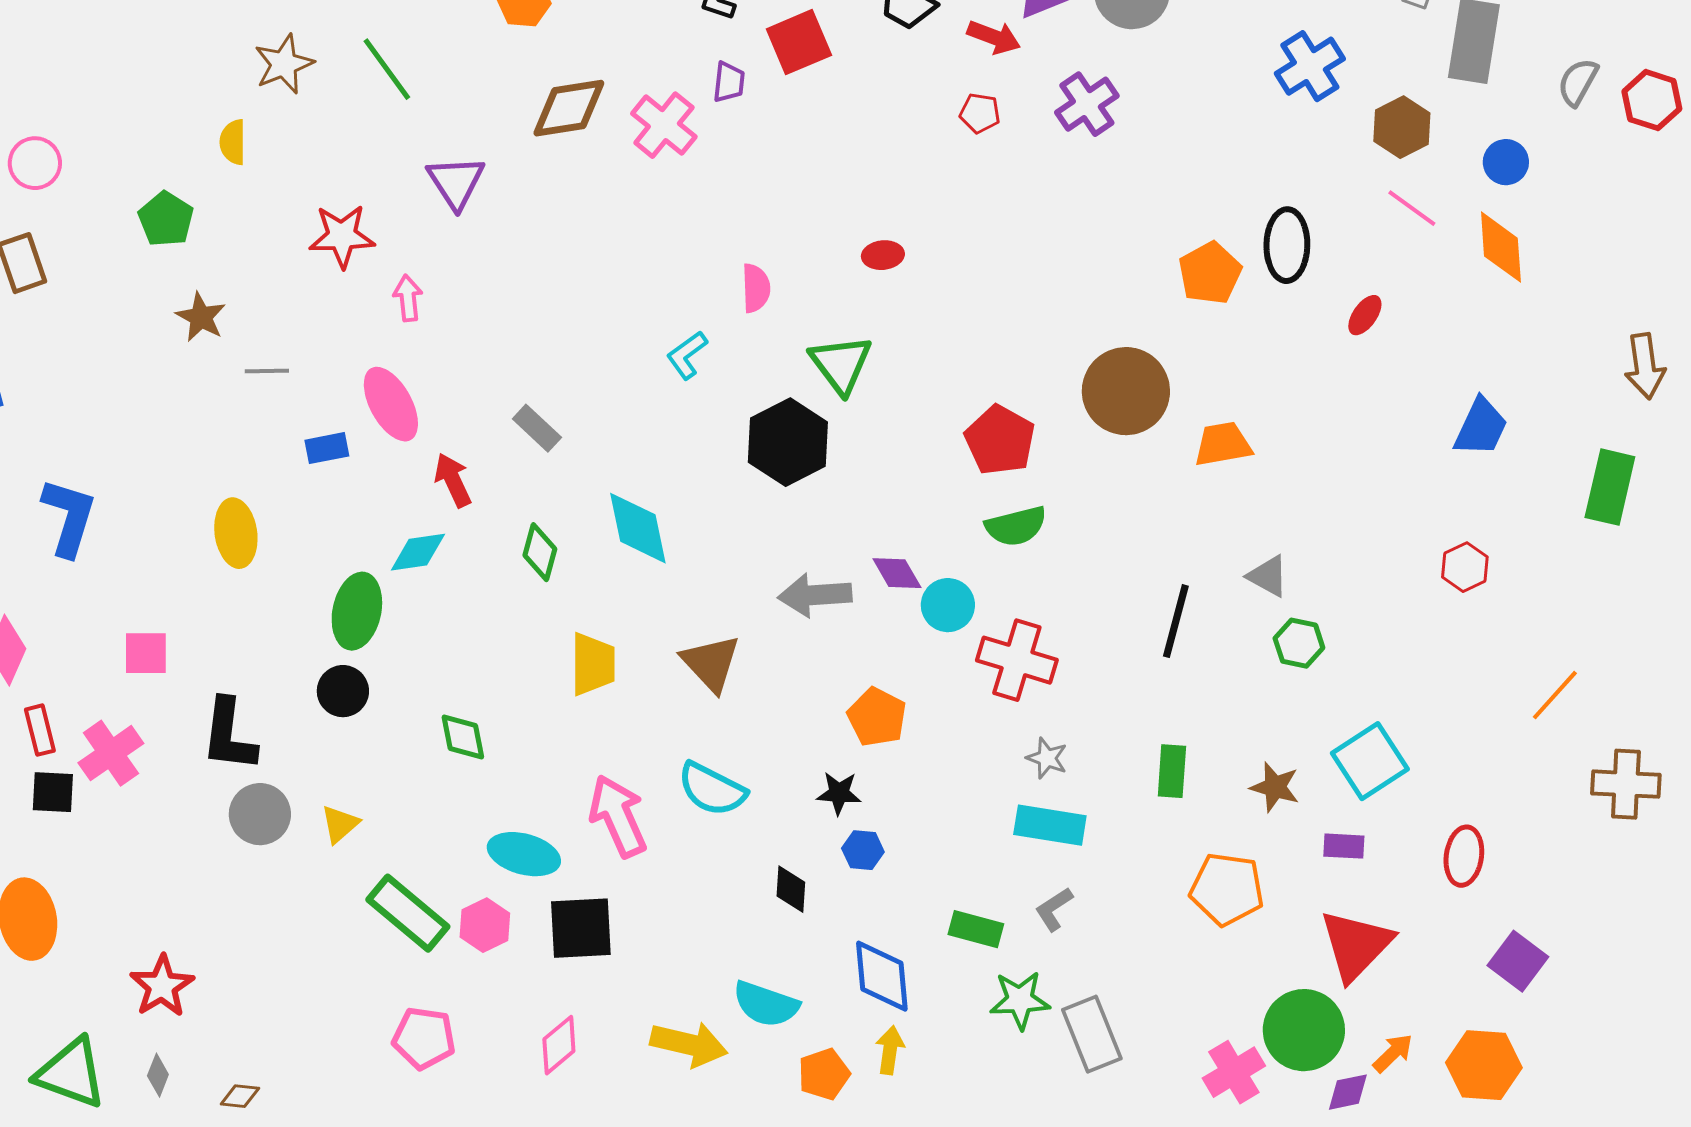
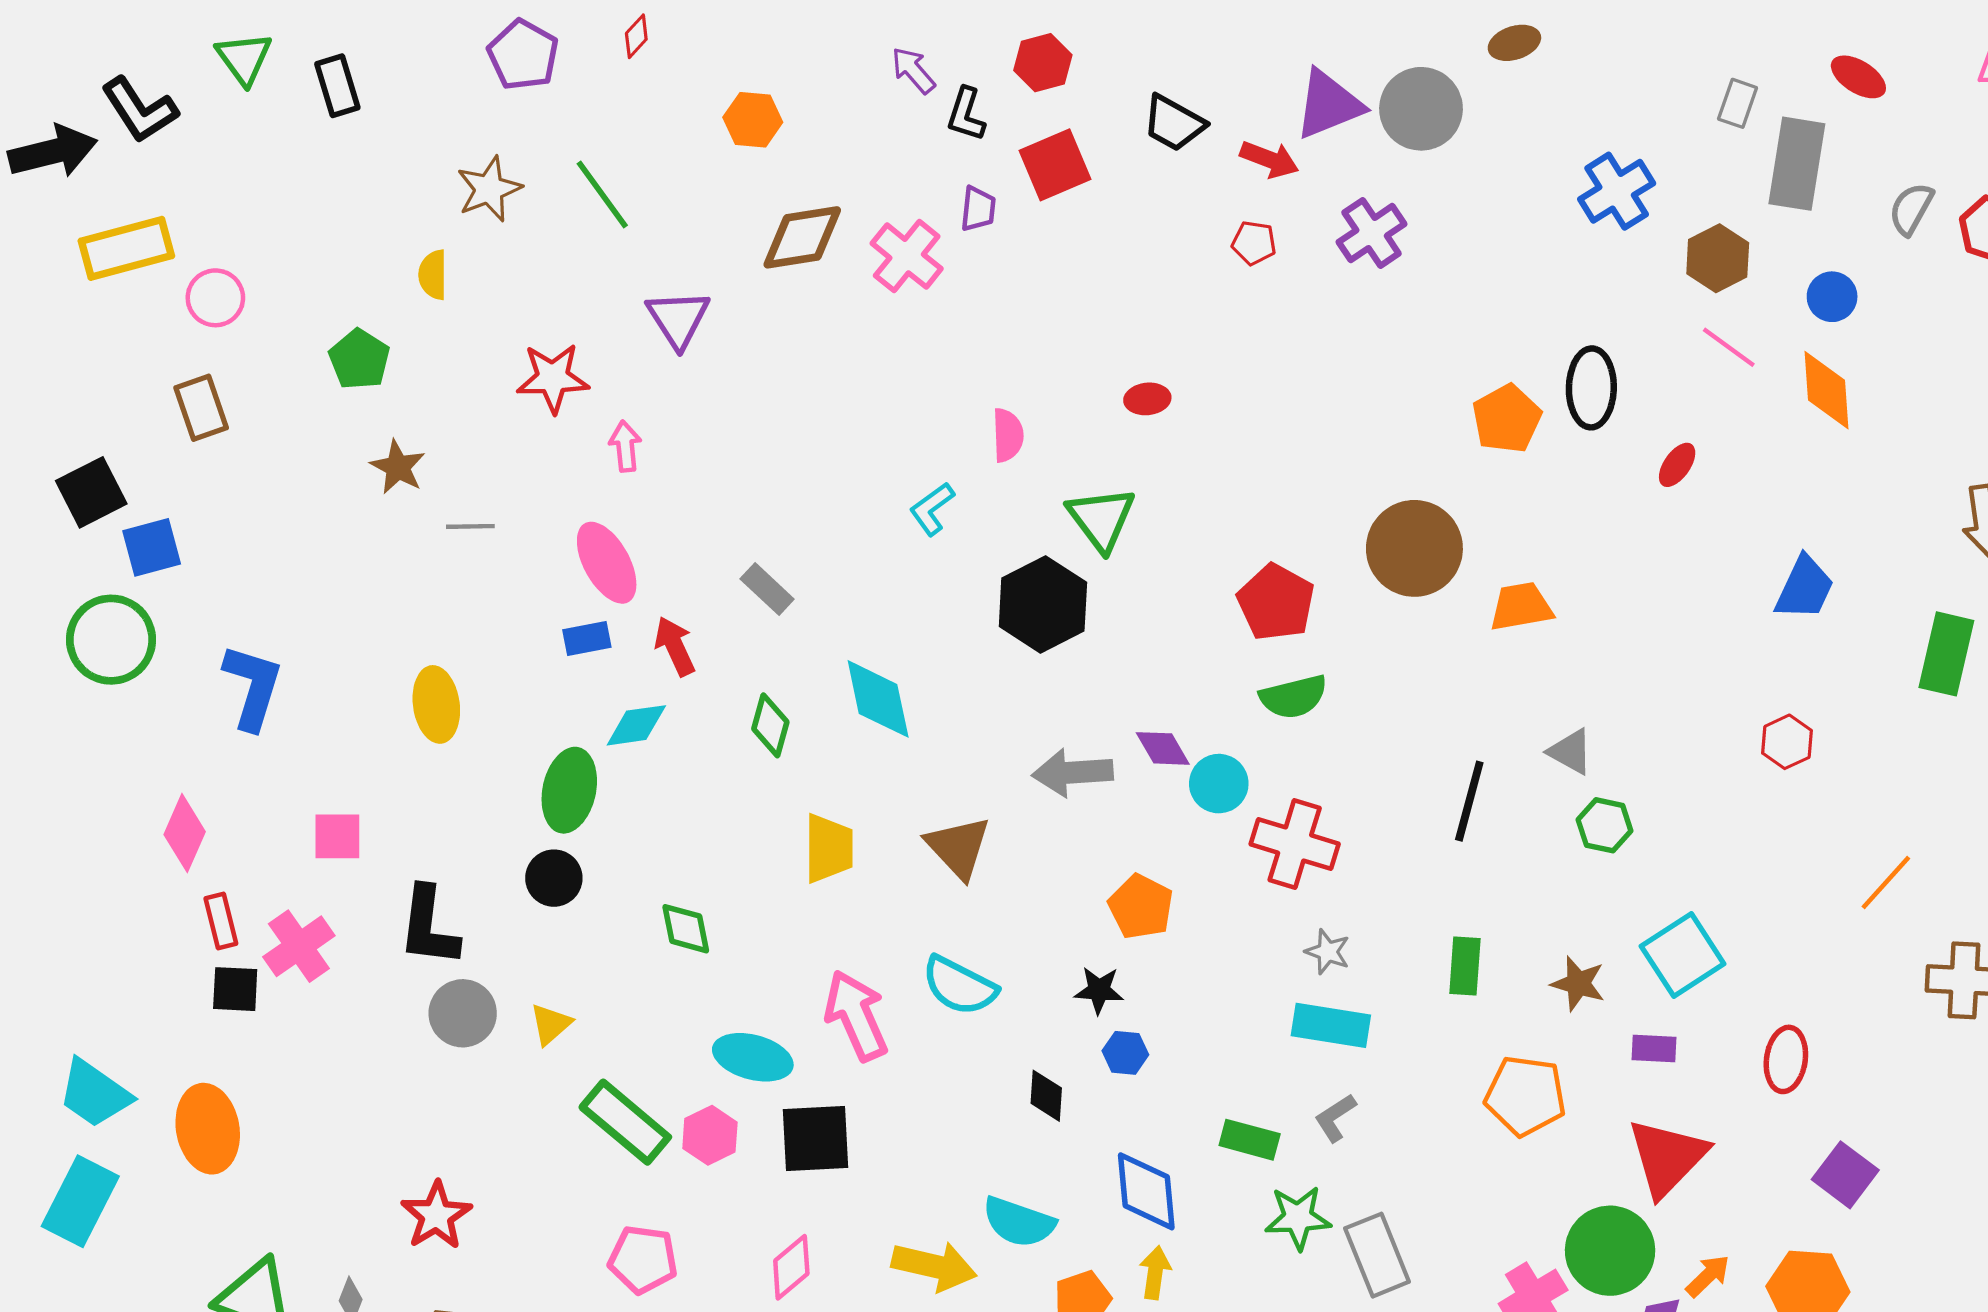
blue rectangle: (327, 448) -> (587, 639), moved
red star: (162, 986) -> (436, 1215), moved

